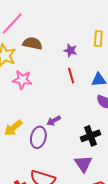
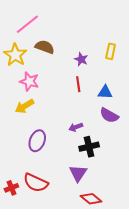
purple arrow: (54, 121) -> (76, 127), moved
yellow arrow: (13, 128) -> (24, 106), moved

